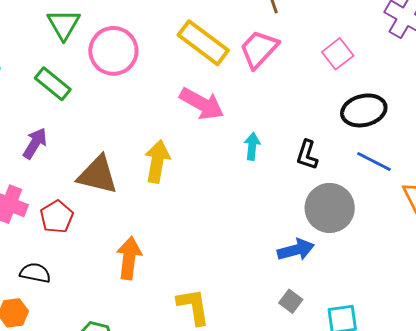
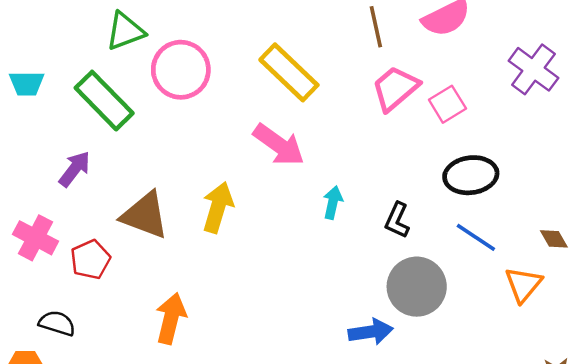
green triangle: (64, 24) -> (125, 31), turned 33
pink trapezoid: (259, 49) -> (395, 88), moved
green rectangle: (53, 84) -> (104, 101), size x1.4

